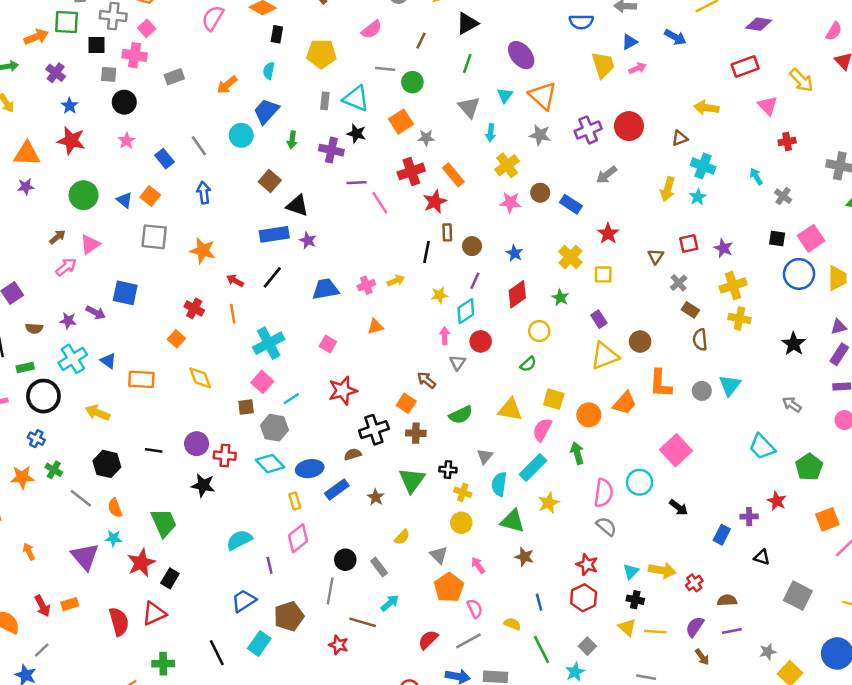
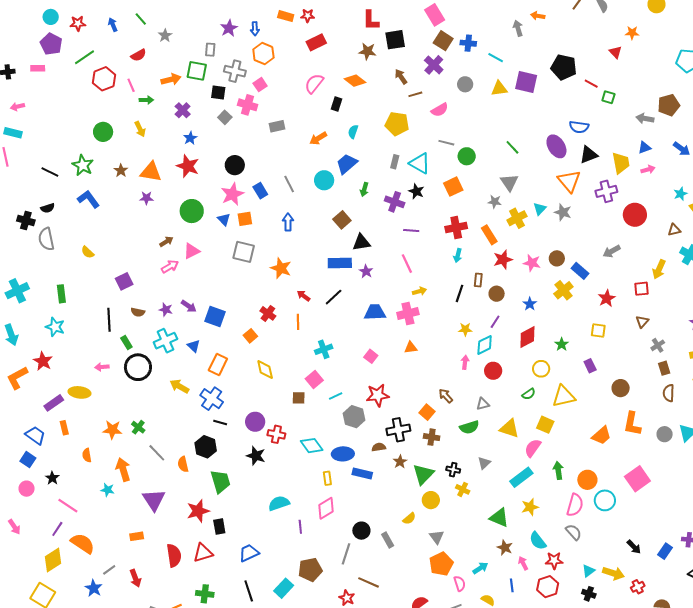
blue semicircle: (581, 22) -> (579, 127), moved
black triangle: (467, 23) -> (589, 155), moved
black rectangle: (277, 34) -> (337, 104), moved
brown line: (421, 41) -> (415, 94), moved, turned 40
green line: (467, 64) -> (512, 147), turned -70
gray square: (109, 74) -> (225, 117), turned 32
cyan triangle: (505, 95) -> (540, 209), moved
black circle: (124, 102) -> (235, 165), moved
purple cross: (588, 130) -> (606, 191), moved
cyan arrow: (491, 133) -> (458, 255), moved
gray star: (426, 138) -> (495, 202), moved
pink star: (127, 141) -> (232, 194), moved, size x1.6
yellow cross: (507, 165) -> (517, 218), moved
orange square: (150, 196) -> (245, 219), turned 35
cyan star: (698, 197) -> (680, 194), moved
red star: (435, 202) -> (503, 260), moved
pink line: (380, 203) -> (407, 264), moved
black triangle: (297, 206) -> (361, 242), turned -36
red square: (689, 244) -> (641, 289), moved
yellow cross: (570, 257) -> (563, 290), moved
yellow arrow: (396, 281) -> (419, 291), moved
pink cross: (366, 285) -> (408, 314), size x1.5
blue square: (125, 293) -> (215, 317), moved
brown rectangle: (690, 310) -> (664, 368), turned 32
cyan cross: (269, 343) -> (324, 349), size x0.7
yellow triangle: (605, 356) -> (564, 396), moved
gray triangle: (458, 363) -> (483, 404), moved, turned 32
green rectangle: (25, 368) -> (126, 342), turned 64
orange rectangle: (141, 379) -> (218, 365), turned -75
orange circle: (589, 415) -> (587, 480), moved
gray hexagon: (274, 428) -> (354, 417), moved
blue cross: (36, 439) -> (212, 399), moved, size x1.6
black hexagon: (107, 464) -> (206, 447), moved
cyan semicircle: (499, 484) -> (538, 541), moved, turned -54
blue rectangle: (337, 489) -> (362, 474), turned 42
brown star: (376, 497) -> (400, 462), moved
black arrow: (679, 508) -> (634, 547), moved
yellow circle: (461, 523) -> (431, 500), moved
cyan star: (113, 538) -> (108, 490), moved
orange arrow: (29, 552) -> (123, 470), moved, size x1.6
pink arrow: (478, 565) -> (523, 563), moved
red star: (587, 565) -> (554, 561), turned -30
black rectangle: (170, 578) -> (219, 527), turned -49
blue trapezoid: (244, 601) -> (249, 553), moved
cyan arrow: (390, 603) -> (480, 568), moved
red arrow: (42, 606) -> (135, 578), moved

